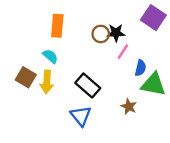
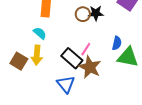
pink line: (123, 52) -> (86, 49), moved
brown square: (26, 77) -> (19, 61), moved
brown star: (129, 107) -> (90, 67), moved, size x1.6

